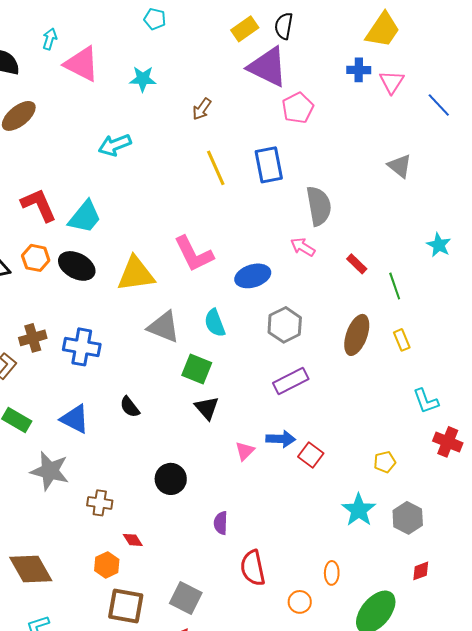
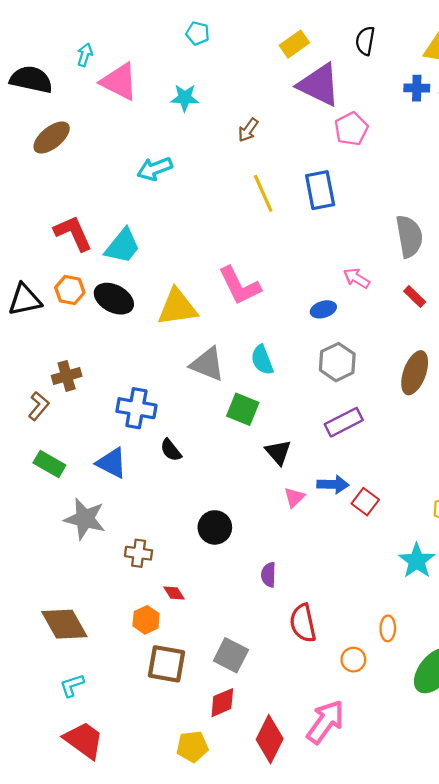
black semicircle: (284, 26) -> (365, 41), moved
gray semicircle: (319, 206) -> (409, 236), moved
blue ellipse: (253, 276) -> (323, 309), moved, size x0.7
blue cross: (82, 347) -> (136, 408), moved
black triangle: (207, 408) -> (278, 452), moved

